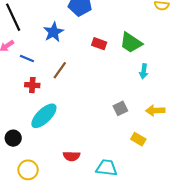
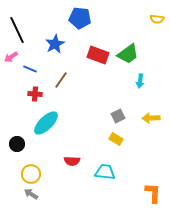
green trapezoid: (131, 43) -> (128, 54), turned -70
red rectangle: (99, 44) -> (98, 55), size x1.5
yellow rectangle: (138, 139) -> (116, 139), moved

